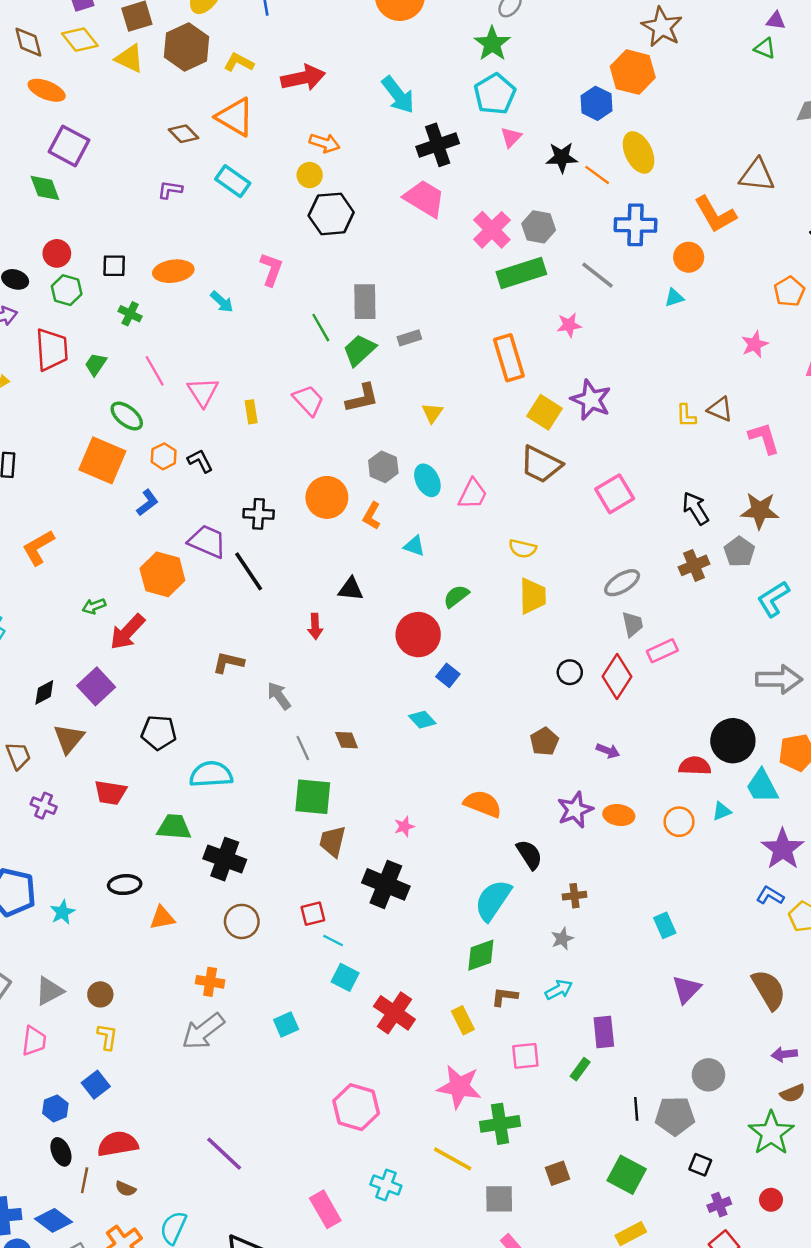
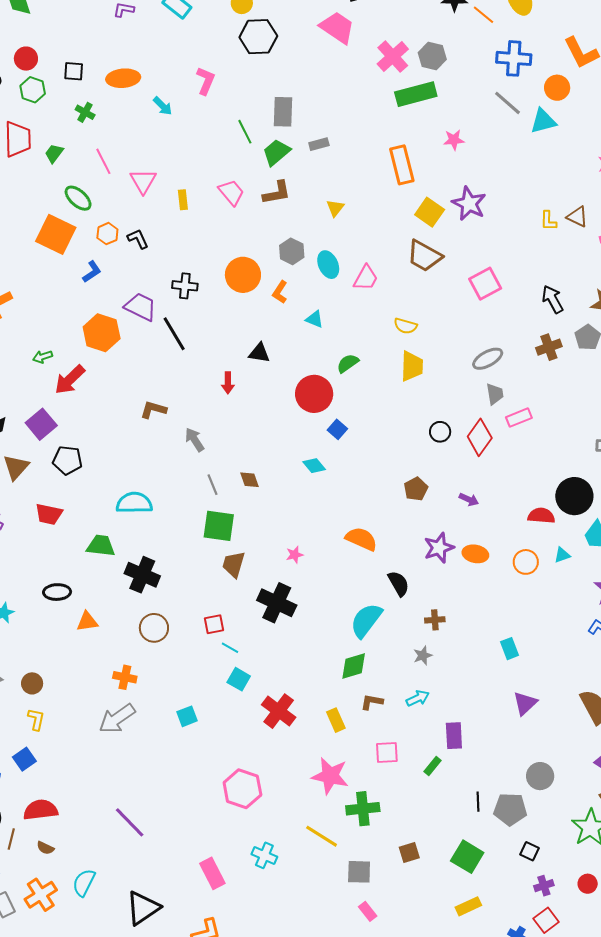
gray line: (598, 275) -> (507, 103), moved
cyan triangle: (674, 298) -> (543, 121), size x1.6
black pentagon: (159, 733) -> (67, 460), moved

